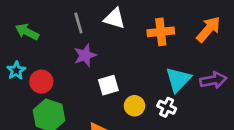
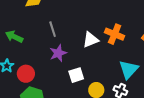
white triangle: (114, 18) -> (90, 40), moved, turned -36
orange cross: (161, 32) -> (115, 34), turned 30

